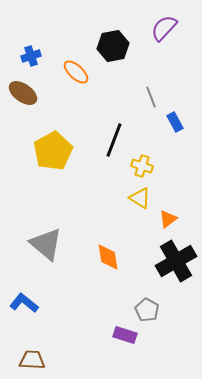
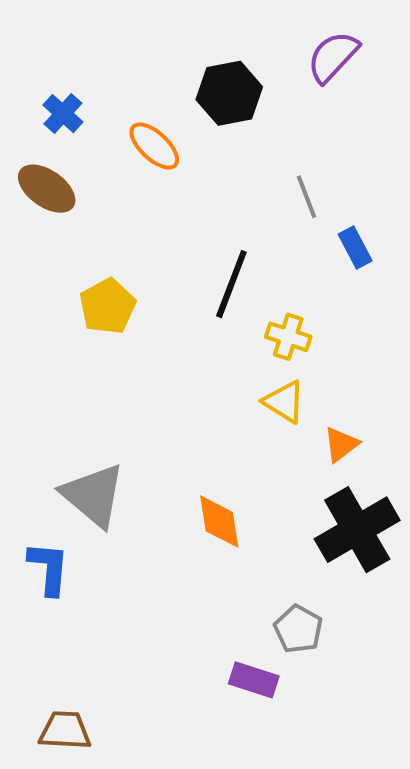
blue cross: (31, 56) -> (63, 114), turned -30
yellow pentagon: (53, 151) -> (108, 306), size x0.7
blue L-shape: (24, 303) -> (49, 568), moved, turned 56

